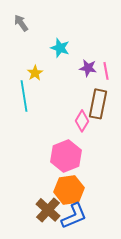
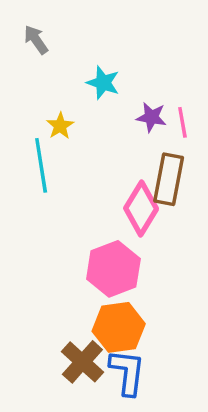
pink diamond: (82, 121) -> (141, 209), size x1.4
blue L-shape: (74, 216) -> (127, 372), turned -60

